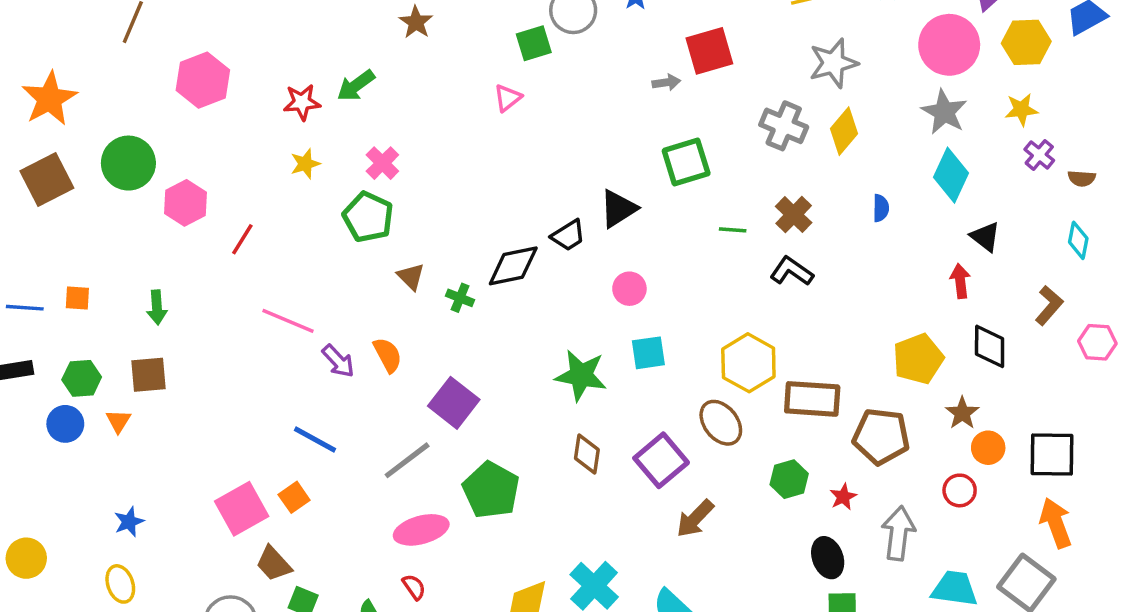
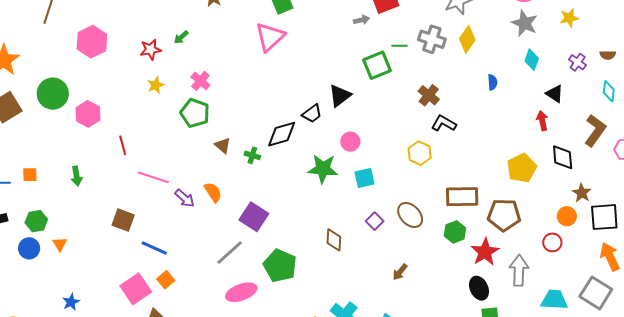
green arrow: (356, 86) -> (181, 37), size x0.7
pink triangle: (508, 98) -> (270, 37), size x1.8
purple cross: (1039, 155) -> (578, 62), moved
cyan diamond: (951, 175) -> (532, 60), size x0.7
brown cross: (794, 215) -> (429, 95), moved
green line: (733, 230) -> (399, 46), moved
red line: (242, 239) -> (123, 145), moved, turned -42
brown L-shape: (1049, 305) -> (595, 130), size x1.4
yellow hexagon: (748, 363) -> (420, 153), moved, size x0.7
brown square: (148, 375) -> (123, 220), moved, turned 30
green star: (581, 375) -> (323, 169), moved
brown star: (962, 413) -> (582, 193), moved
blue line: (315, 440) -> (154, 248), moved
purple square: (661, 460) -> (375, 221), moved, size x0.6
green hexagon: (789, 479) -> (455, 232), moved
red star: (843, 497) -> (485, 252), size x1.8
brown arrow: (695, 518) -> (400, 272), size x0.7

